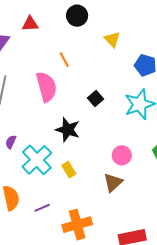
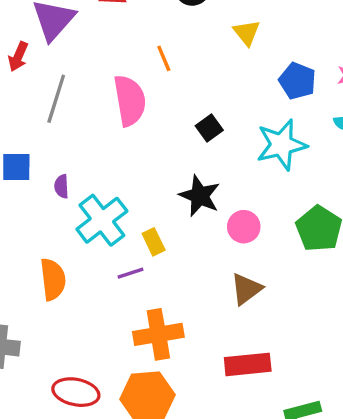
black star: (68, 130) -> (200, 196), moved
purple semicircle: (11, 142) -> (61, 186), turned -32
brown triangle: (113, 182) -> (246, 289), moved
purple line: (42, 208) -> (130, 273), moved

